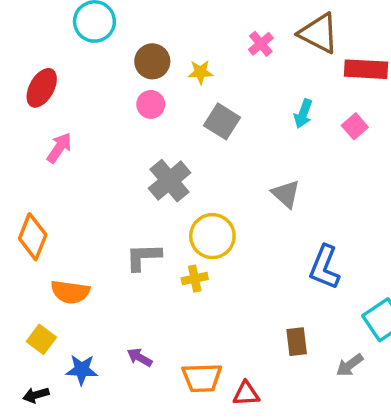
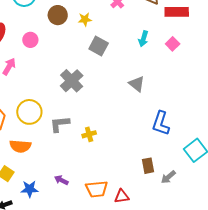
pink circle: (151, 104) -> (30, 40), moved
yellow circle: (212, 236) -> (29, 112), moved
gray arrow: (350, 365) -> (168, 177), moved

